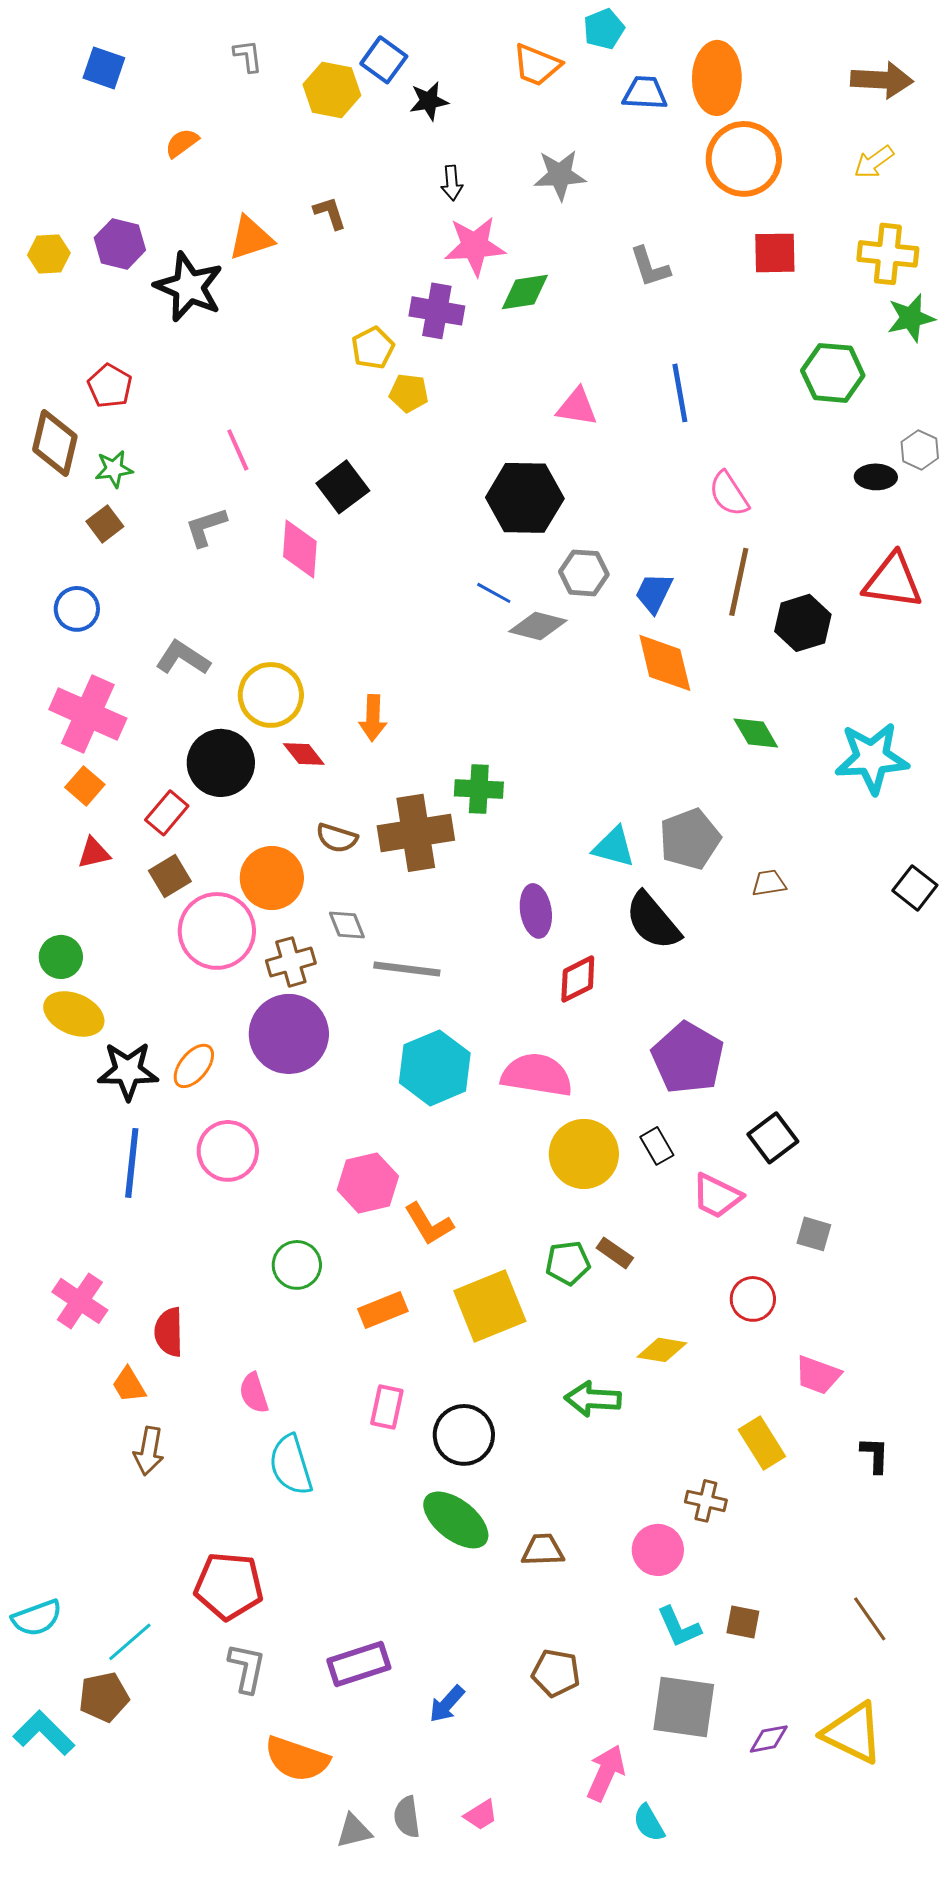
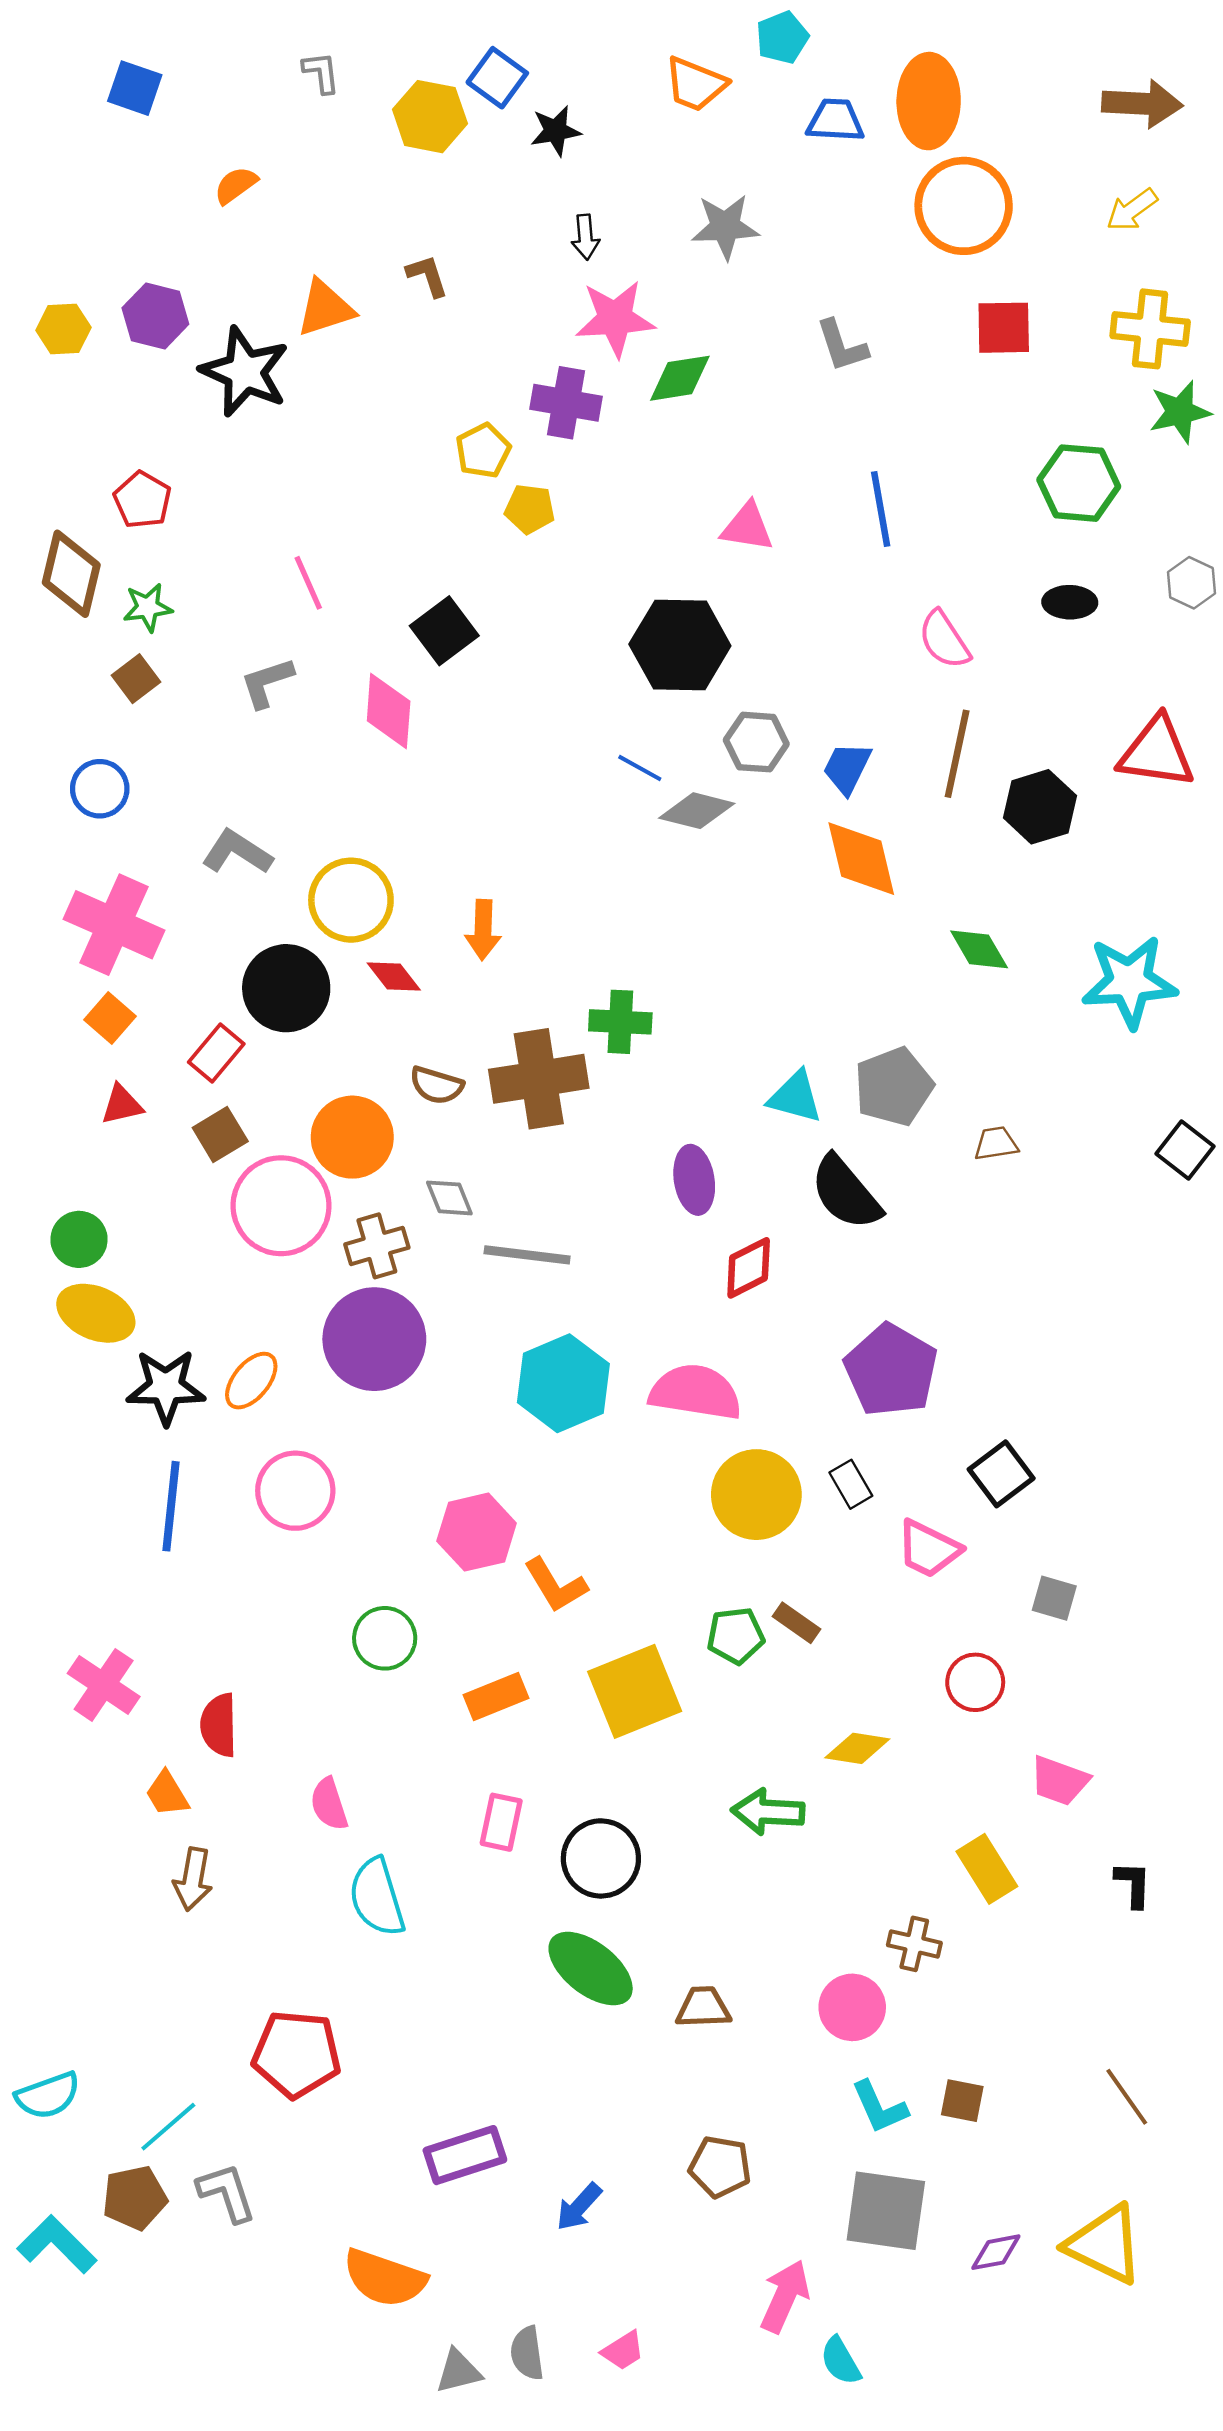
black ellipse: (876, 477) -> (1070, 602), moved
gray L-shape: (247, 1668) -> (227, 2193), moved, turned -30

